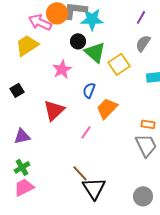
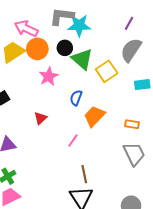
orange circle: (57, 13) -> (37, 49), moved
gray semicircle: (143, 43) -> (131, 50), size x1.4
red triangle: (54, 110) -> (40, 118), size x0.6
orange rectangle: (148, 124) -> (132, 124), moved
brown line: (80, 173) -> (84, 174), moved, turned 30

